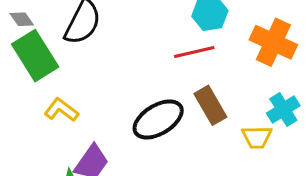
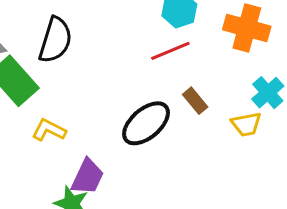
brown rectangle: (210, 105) -> (195, 101), size x0.7

